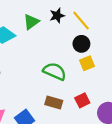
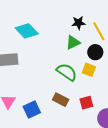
green triangle: (31, 22) -> (73, 42), moved
yellow square: (87, 63) -> (89, 70), moved, turned 32

